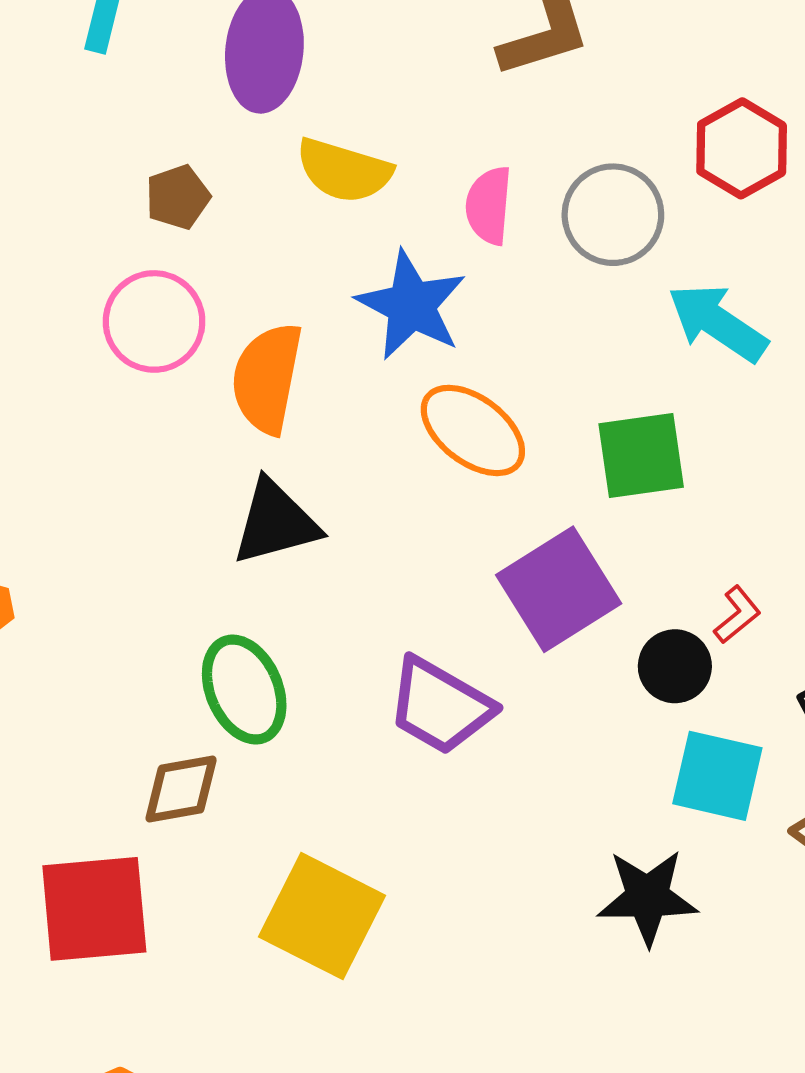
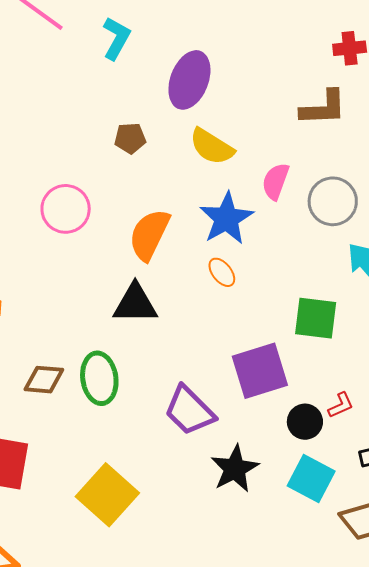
pink circle: (154, 321) -> (66, 209), moved
orange ellipse: (473, 430) -> (222, 272), moved, size x0.6
brown diamond: (181, 789) -> (44, 380), moved
black star: (647, 897) -> (235, 469), moved, turned 30

